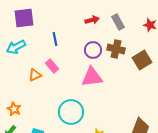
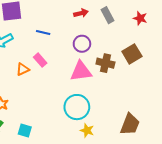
blue line: (55, 39) -> (43, 32), turned -64
brown cross: (116, 49) -> (105, 63), moved
cyan circle: (71, 112) -> (77, 107), moved

